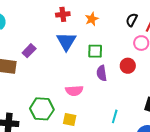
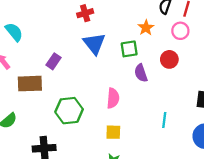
orange star: (92, 19) -> (146, 28), moved
pink semicircle: (74, 91) -> (113, 98), turned -72
green hexagon: (42, 109) -> (69, 111), moved

